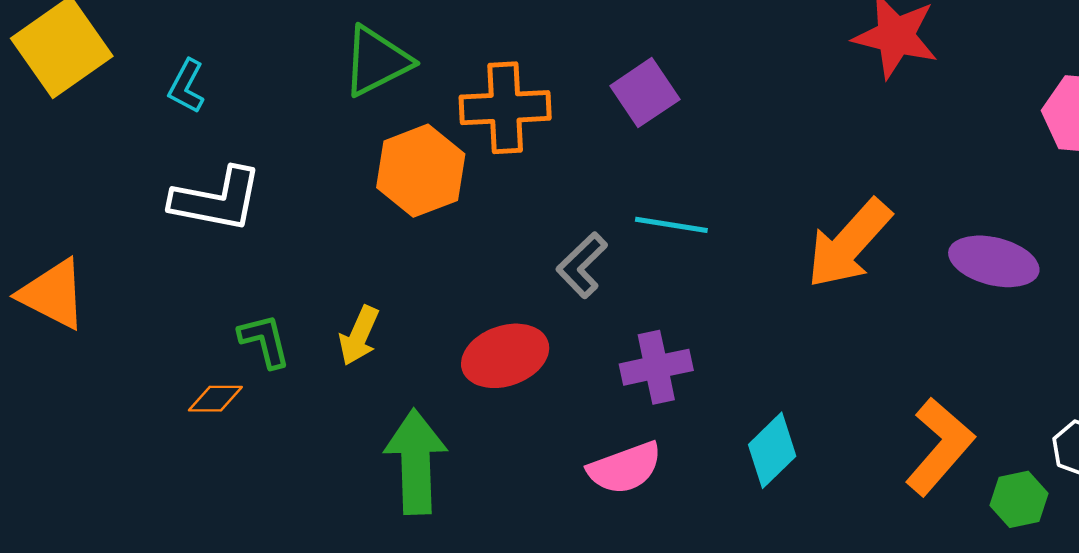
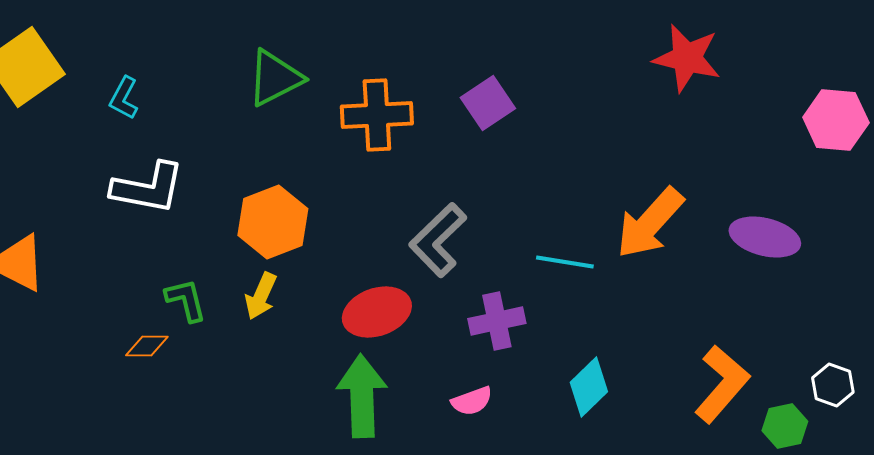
orange hexagon: (421, 171) -> (273, 222), moved
cyan line: (671, 225) -> (565, 262), moved
gray L-shape: (582, 265) -> (438, 240), size x1.4
green arrow: (416, 462) -> (362, 396), moved
pink semicircle: (625, 468) -> (472, 401), size x0.7

